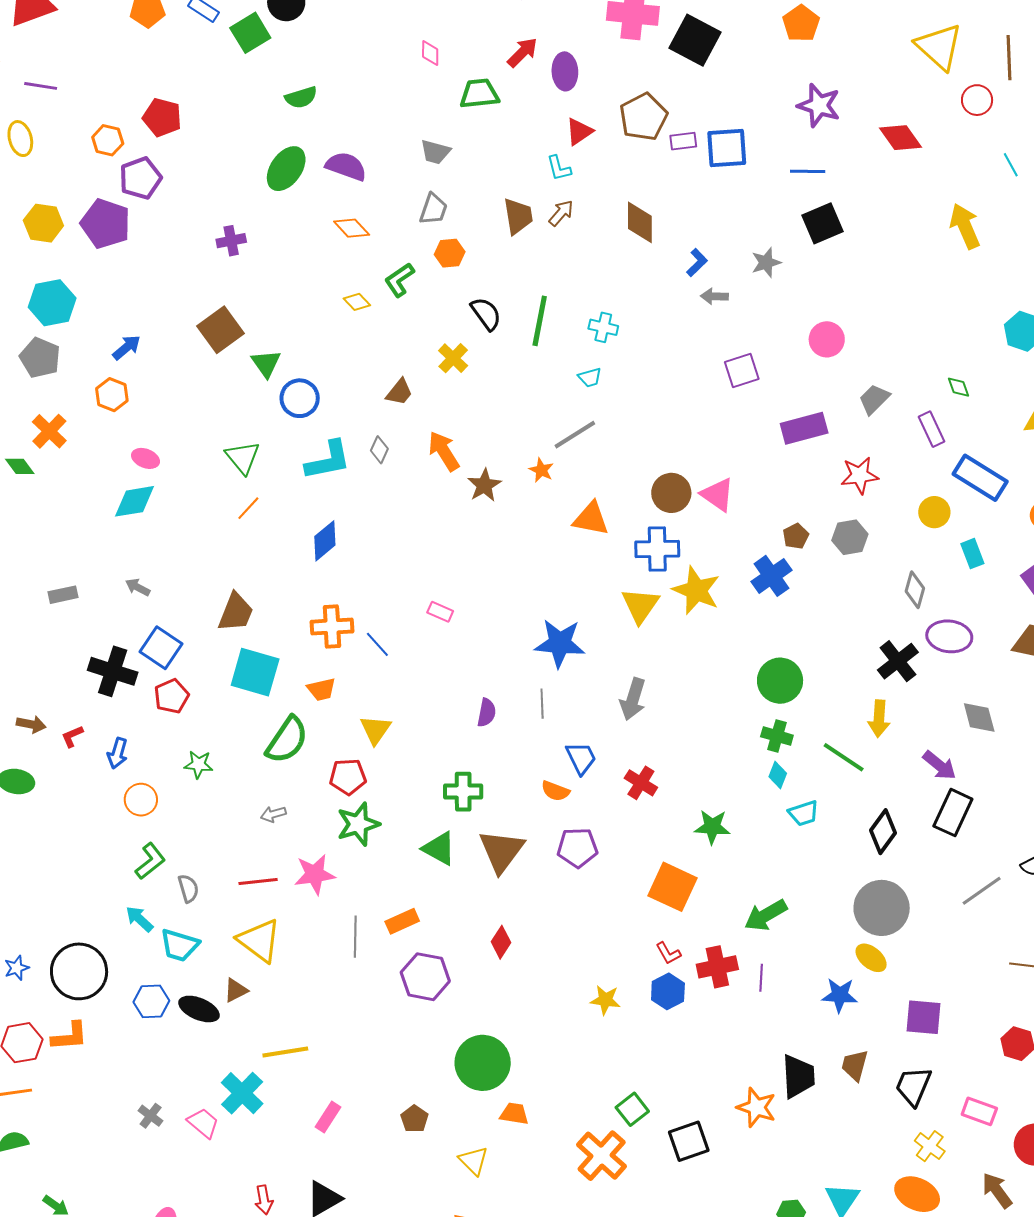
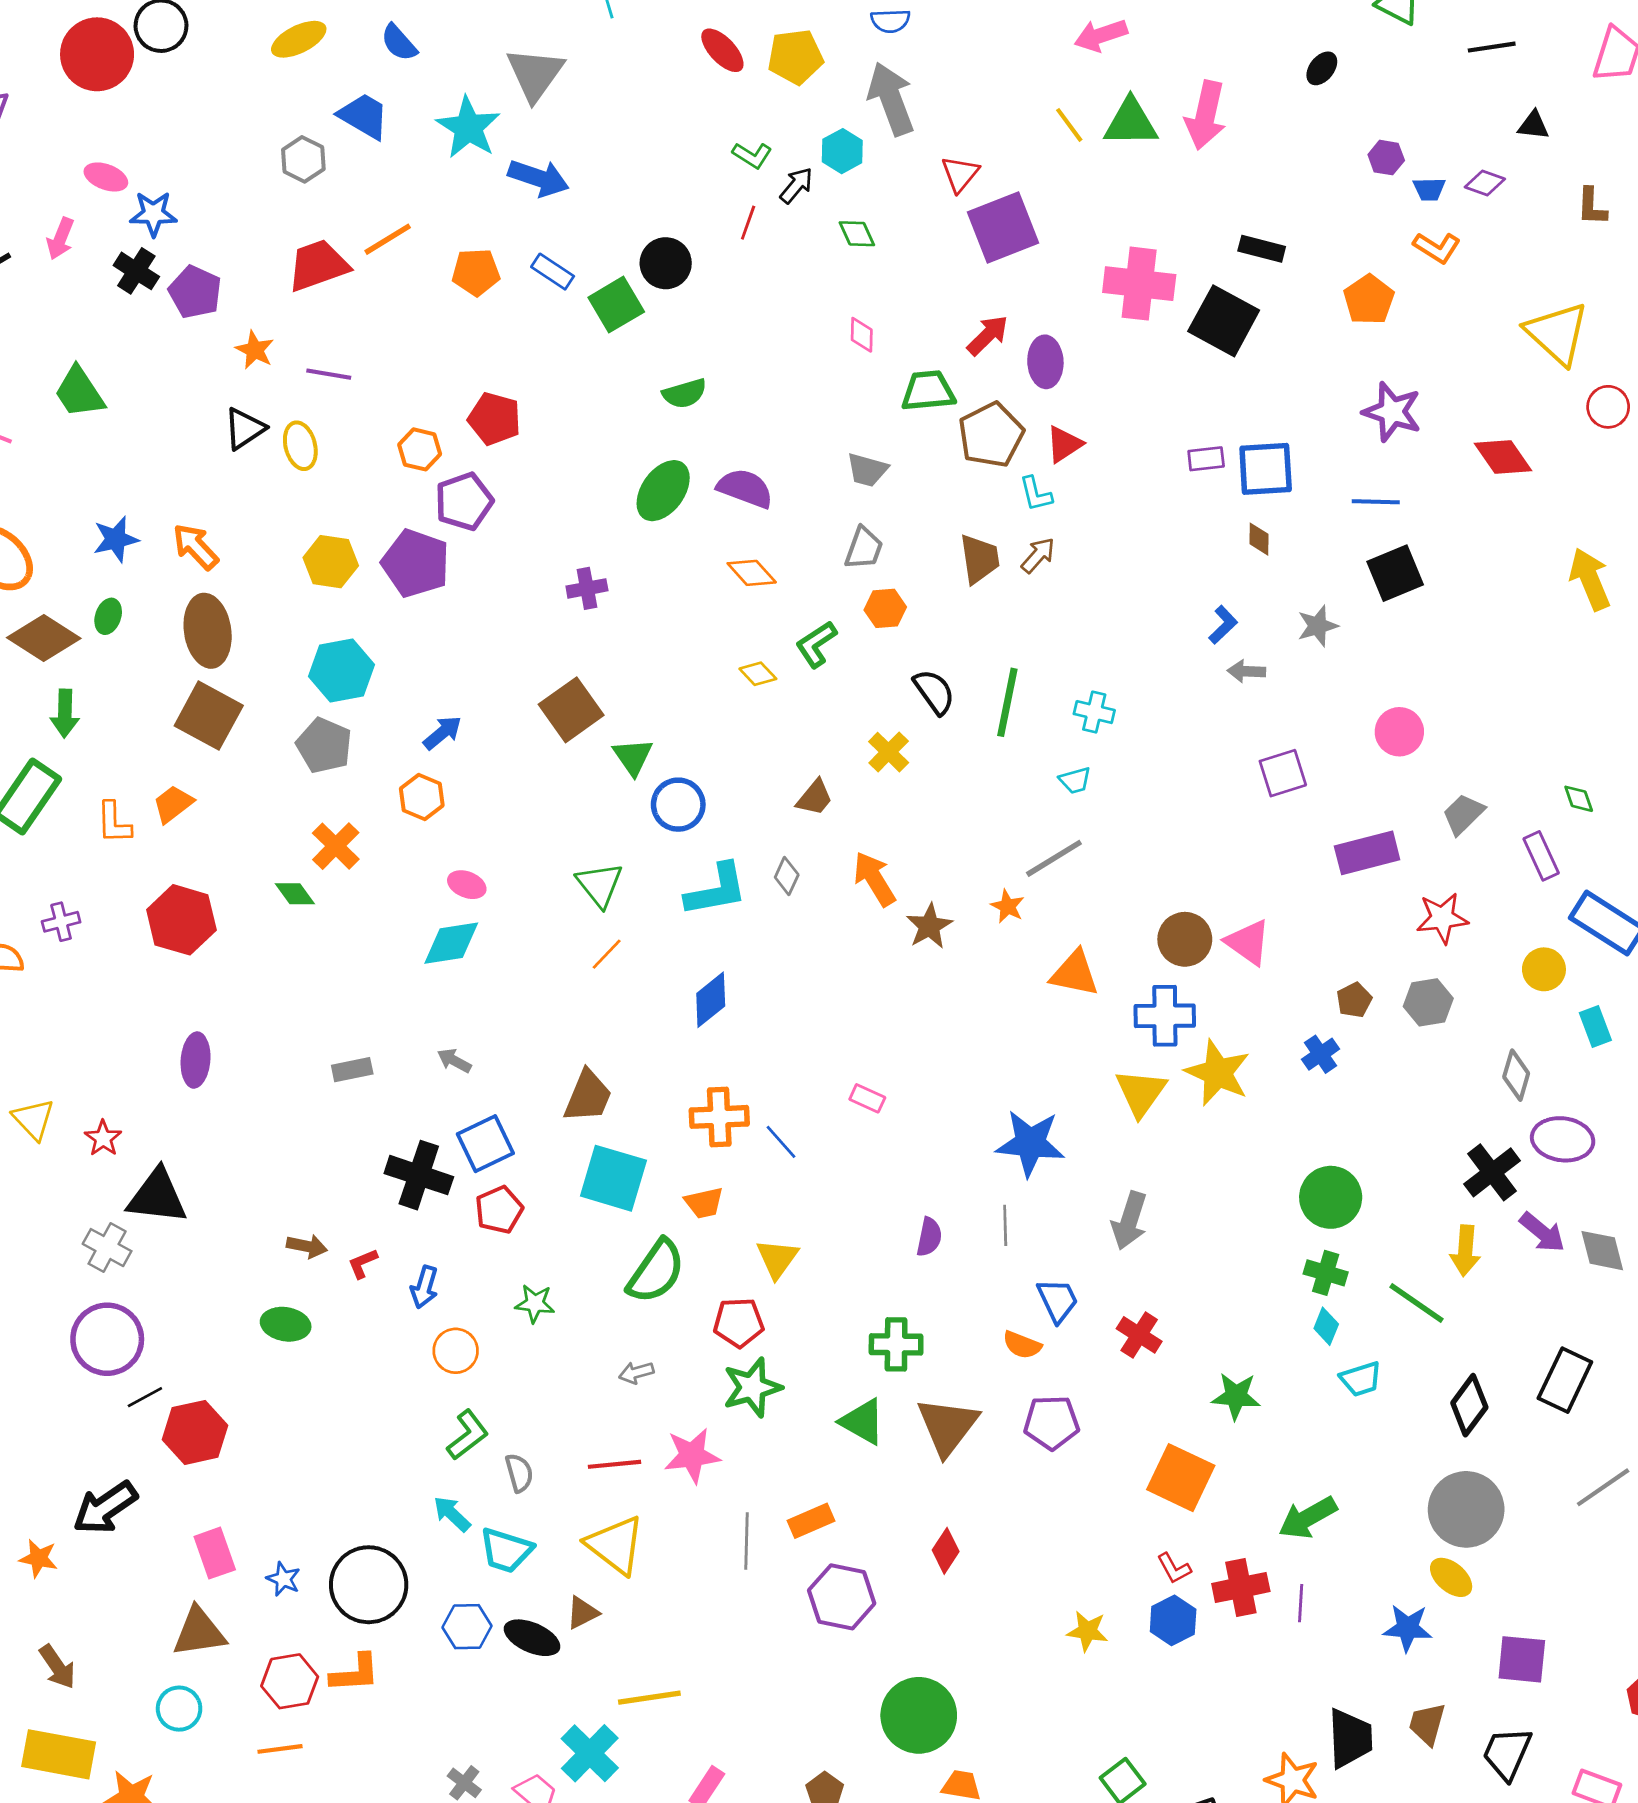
brown pentagon: (643, 117) -> (991, 435), moved
brown diamond: (640, 222) -> (1259, 539), moved, size x0.6
blue cross: (772, 576) -> (1321, 1054), size x0.7
blue square: (161, 648) -> (485, 1144), turned 30
purple arrow: (939, 765) -> (1542, 1232), moved
blue star: (17, 968) -> (283, 1579), turned -30

